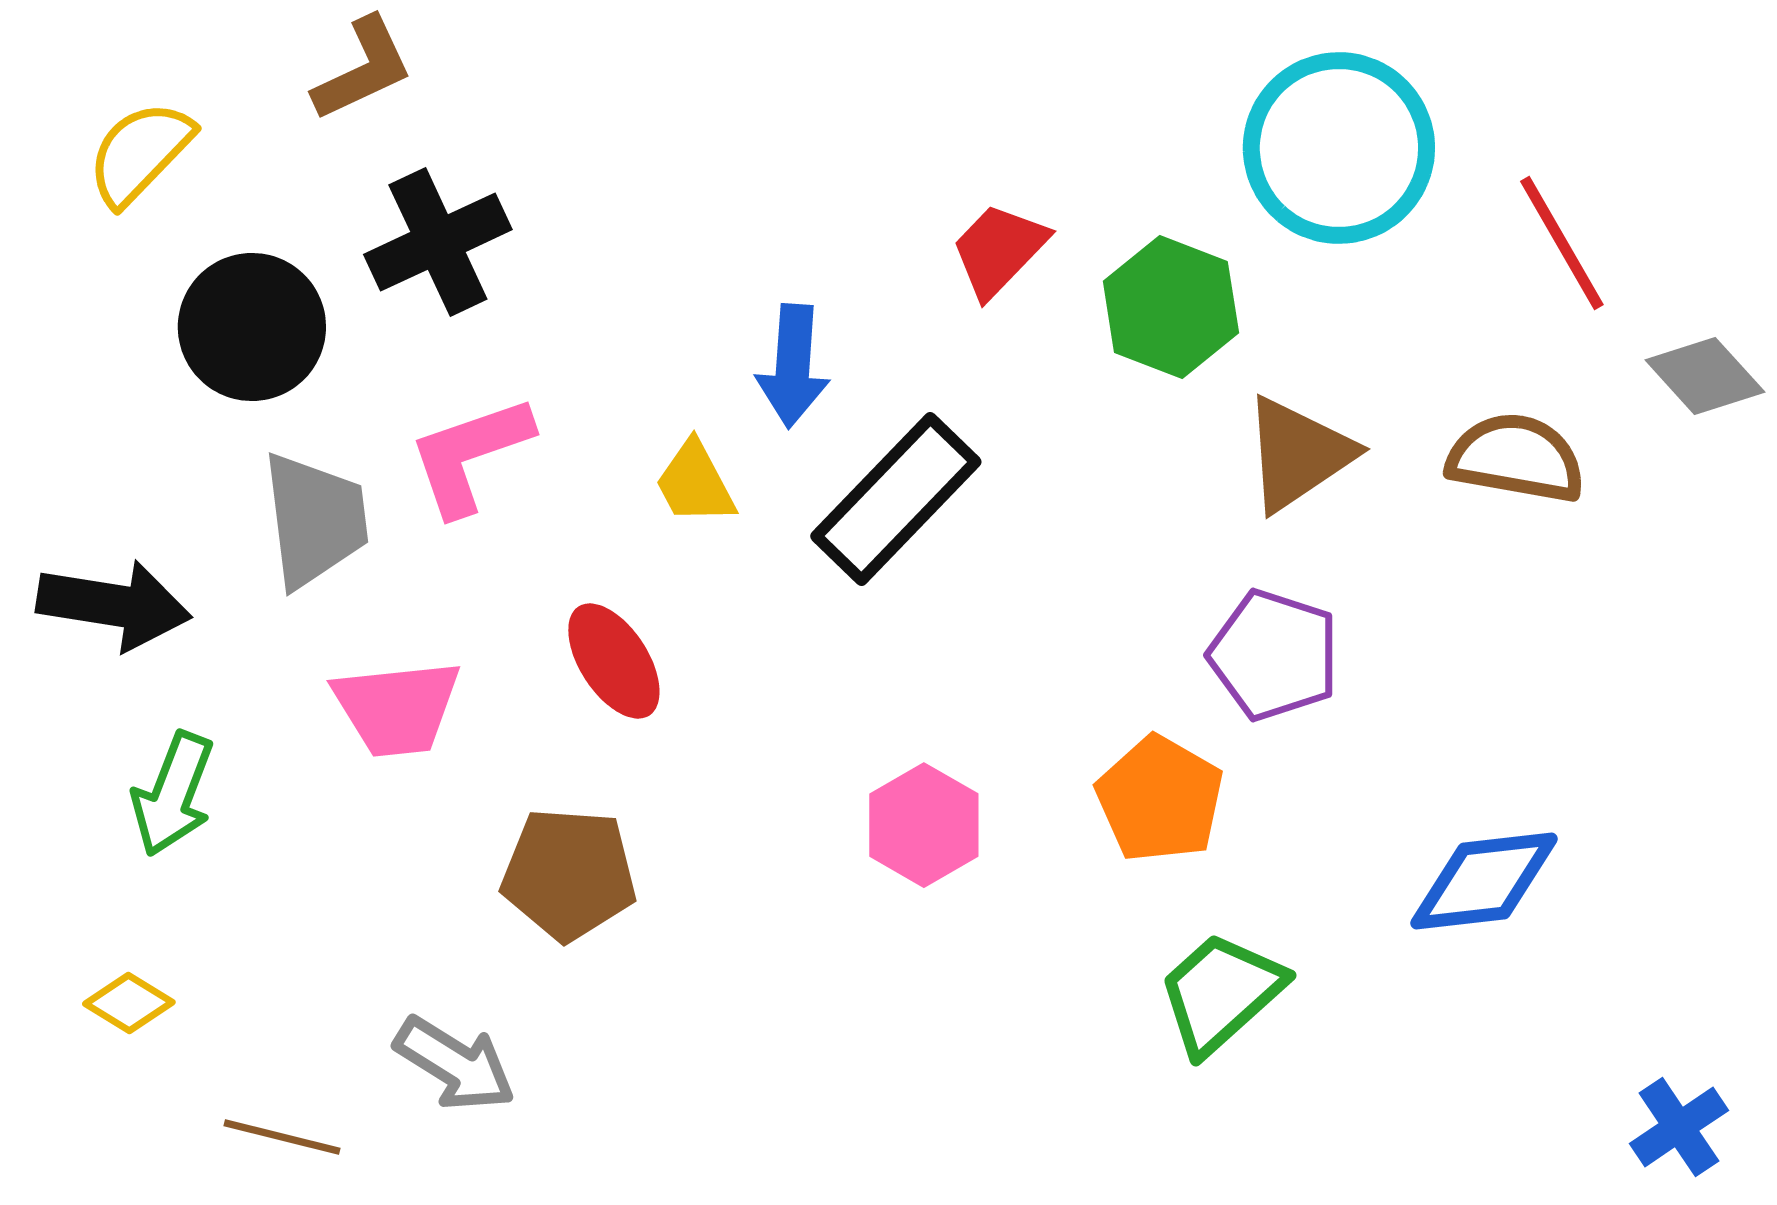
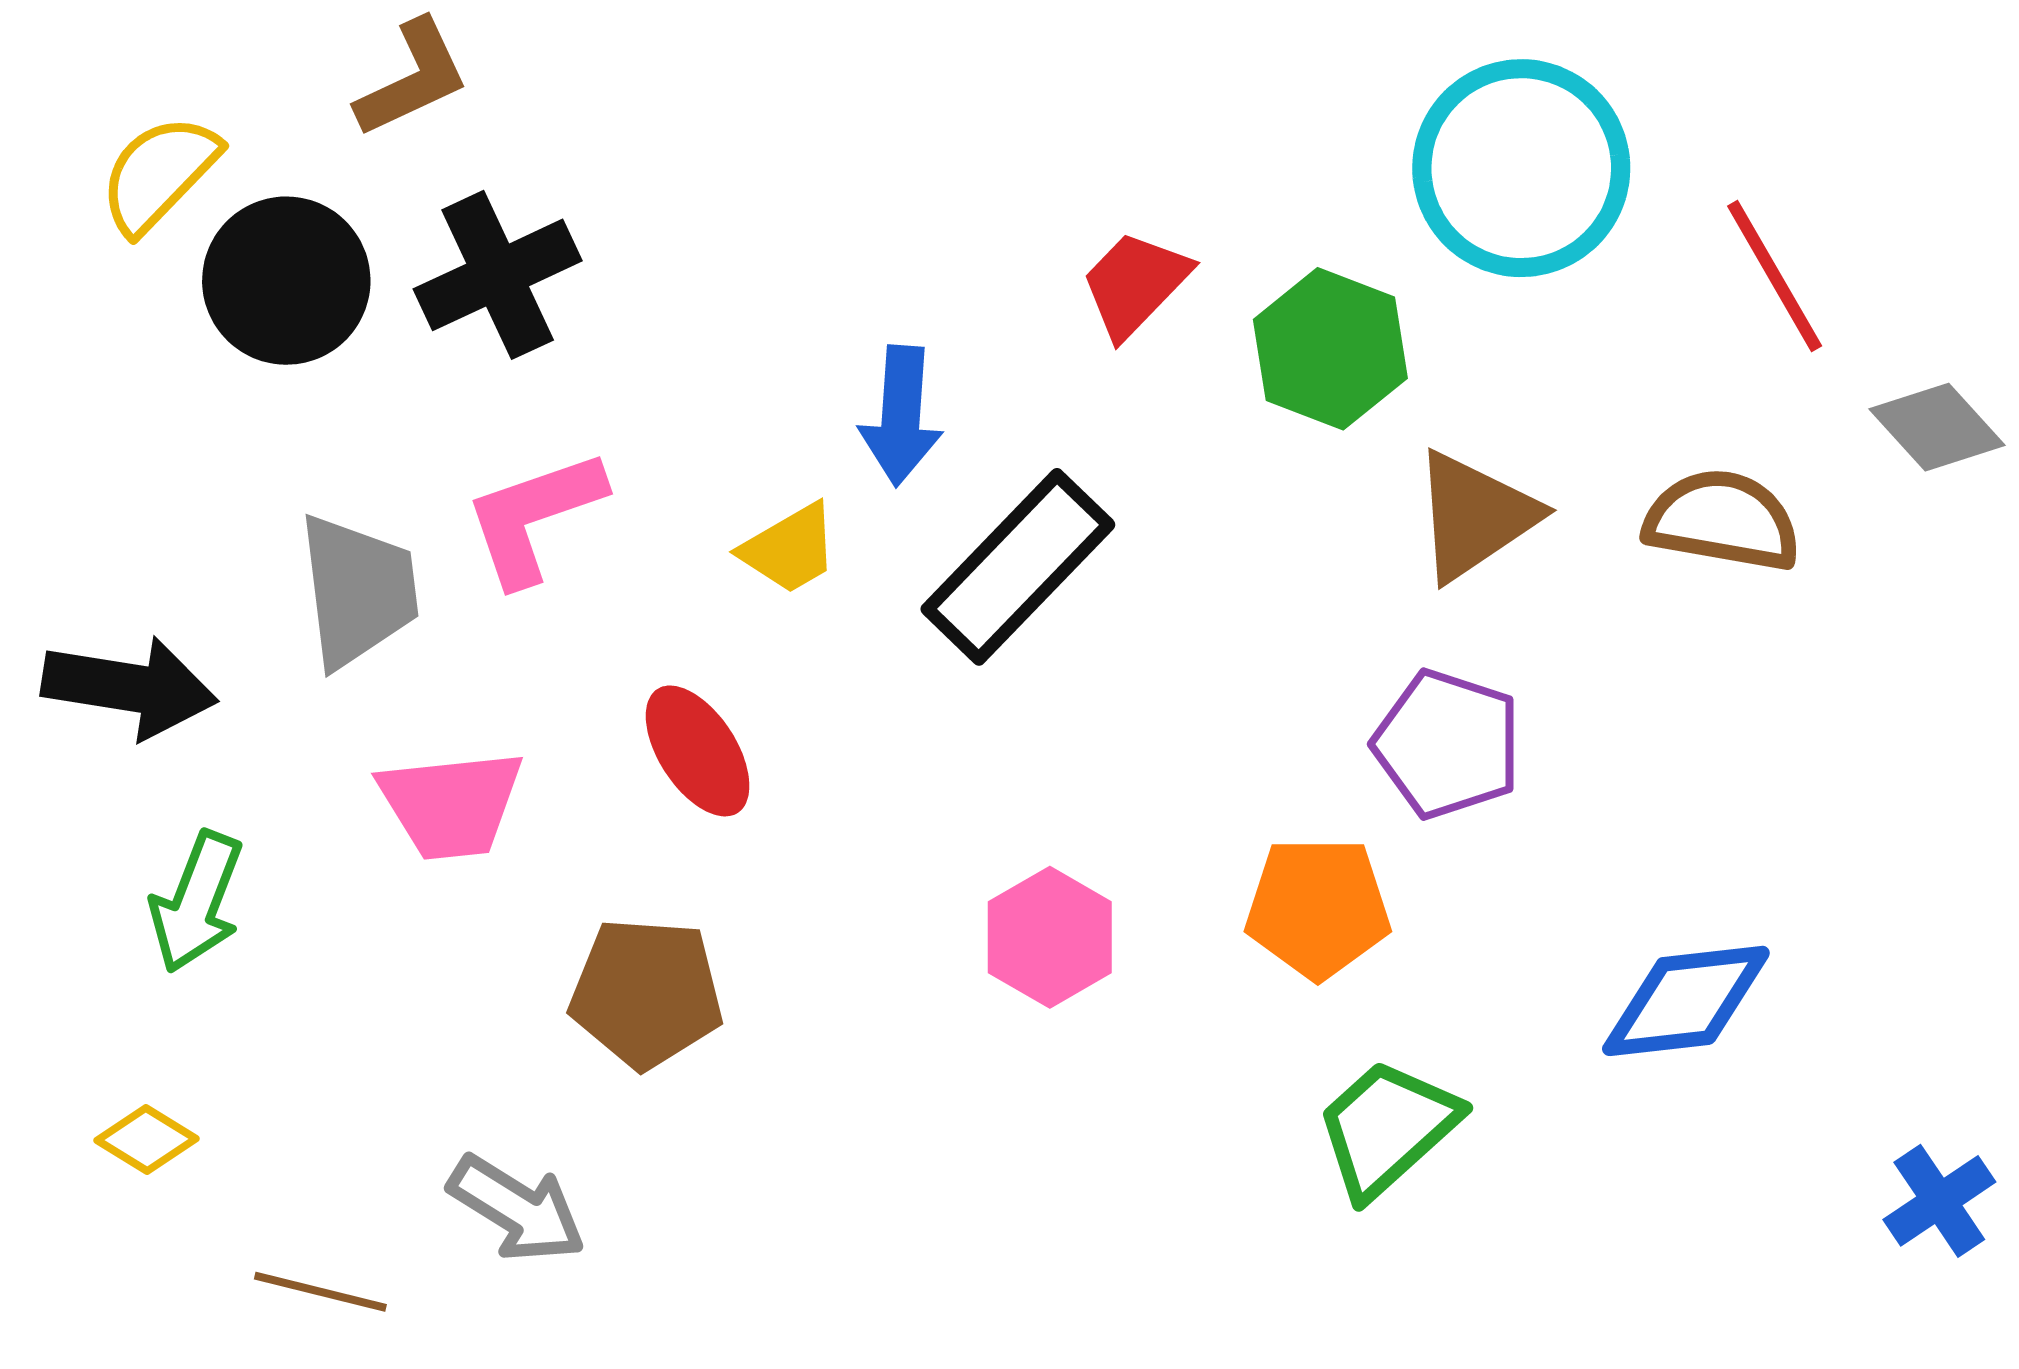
black circle: (252, 327) -> (286, 281), moved
yellow trapezoid: (695, 483) -> (790, 549), turned -92
orange pentagon: (1160, 799) -> (1318, 908), turned -30
blue cross: (1679, 1127) -> (1939, 1201), moved

